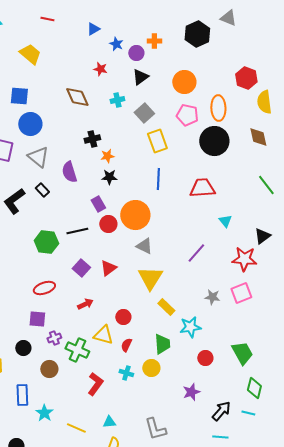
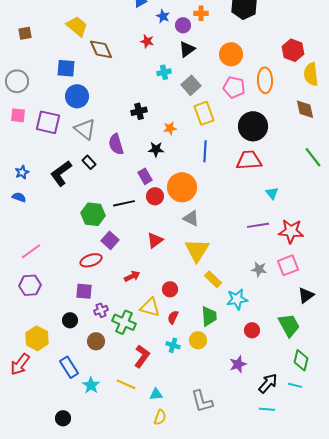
brown diamond: (77, 97) -> (101, 49), moved
black circle: (214, 141) -> (253, 126), moved
orange star: (107, 156) -> (170, 128), moved
black triangle: (262, 236) -> (306, 295), moved
purple line: (196, 253) -> (258, 225), moved, turned 40
purple square: (81, 268) -> (110, 240), moved
blue rectangle: (22, 395) -> (69, 367), turned -30
yellow line: (76, 428) -> (126, 384), moved

